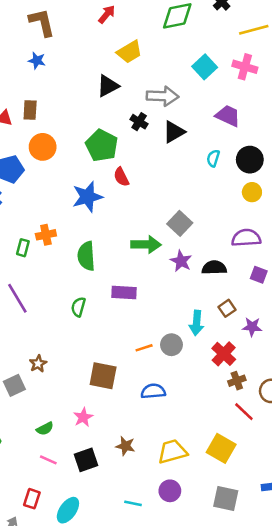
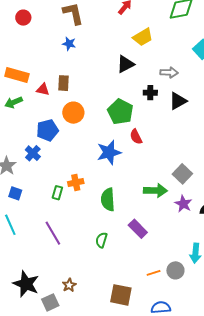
gray arrow: (163, 96) -> (169, 72), size x0.7
black cross: (139, 122) -> (150, 93), turned -32
purple rectangle: (124, 293) -> (138, 229), turned 42

